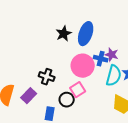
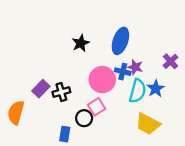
blue ellipse: (86, 34) -> (120, 41), moved
black cross: (47, 77) -> (61, 92), turned -35
purple rectangle: (29, 96) -> (41, 89), moved

